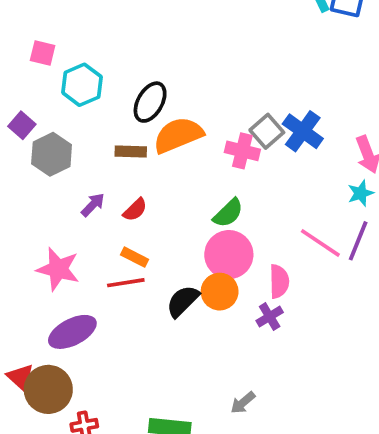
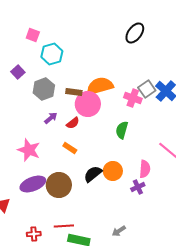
black ellipse: (150, 102) -> (135, 33), moved
gray hexagon: (52, 154) -> (44, 89), moved
green semicircle: (228, 213) -> (122, 130), turned 144
pink circle: (229, 255) -> (88, 104), moved
red line: (126, 283) -> (64, 226), moved
brown circle: (48, 389) -> (59, 185), moved

